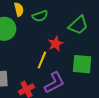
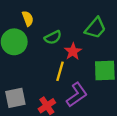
green semicircle: (40, 16) -> (53, 37), moved

